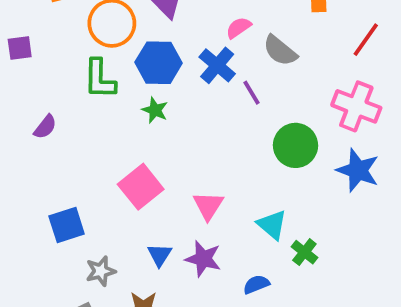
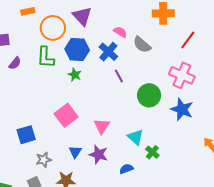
pink semicircle: (239, 28) -> (120, 32), turned 64
purple line: (251, 93) -> (119, 76), moved
purple semicircle: (45, 127) -> (15, 63), moved

